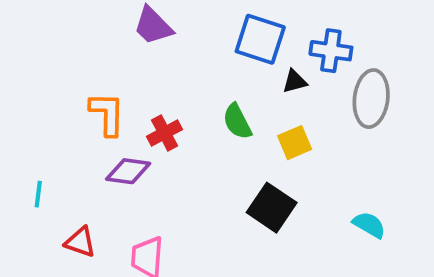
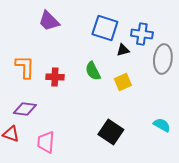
red cross: (165, 133) -> (55, 77), turned 30
purple diamond: (128, 171) -> (25, 109), moved
black square: (272, 208) -> (111, 132), moved

